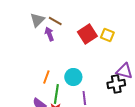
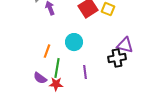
cyan circle: (73, 77) -> (74, 42), moved

